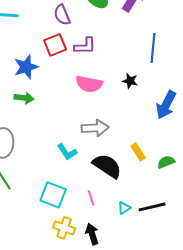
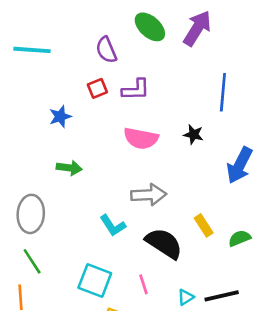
red square: (55, 45) -> (97, 88), size x0.7
blue star: (26, 67) -> (60, 117), size x0.7
green arrow: (24, 98) -> (69, 168), moved

